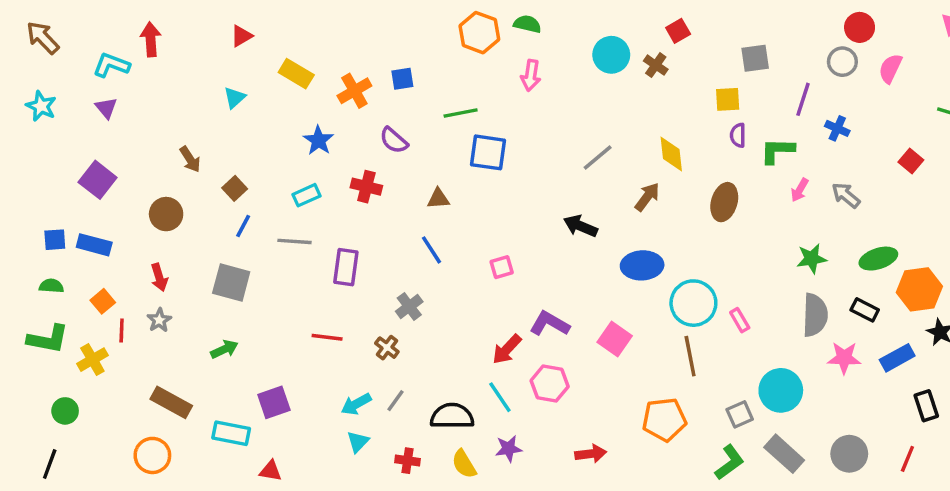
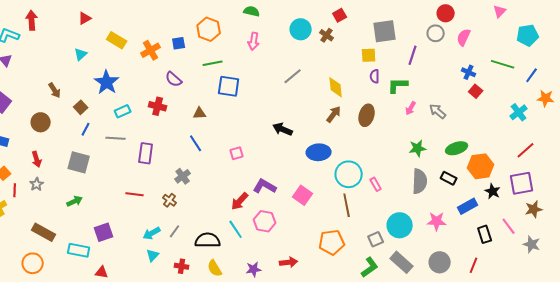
orange hexagon: (479, 33) -> (209, 29), moved
gray square: (755, 58) -> (385, 31), size x1.4
blue cross: (837, 128) -> (469, 72), moved
blue star: (318, 140) -> (107, 82), moved, size x1.4
gray line: (598, 158) -> (293, 76), moved
brown arrow: (647, 197) -> (334, 114), moved
pink star: (844, 358) -> (437, 221), moved
purple star: (509, 449) -> (254, 269), moved

